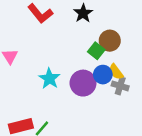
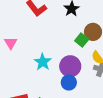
blue circle: (103, 75) -> (69, 82), moved

